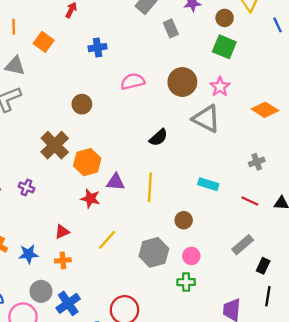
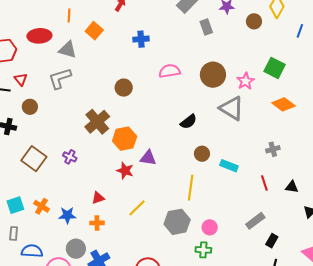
blue line: (278, 25) -> (300, 31), turned 40
green square: (224, 47) -> (275, 68), moved
yellow line: (150, 187) -> (191, 188), moved
red line: (250, 201) -> (264, 183), turned 42
brown circle: (184, 220) -> (202, 154), moved

